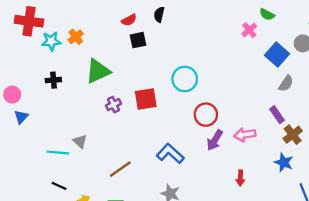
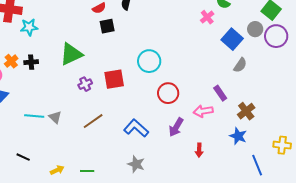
orange cross: (76, 37) -> (11, 61), moved
purple rectangle: (277, 115) -> (220, 93), moved
purple arrow: (215, 140) -> (176, 127), moved
cyan line: (58, 152) -> (34, 116), moved
brown line: (120, 169) -> (93, 121), moved
black line: (59, 186) -> (23, 157), moved

